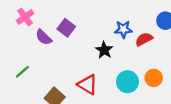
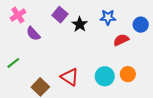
purple square: (66, 28) -> (60, 15), moved
blue star: (123, 29) -> (108, 17), moved
black star: (104, 50) -> (80, 24), moved

